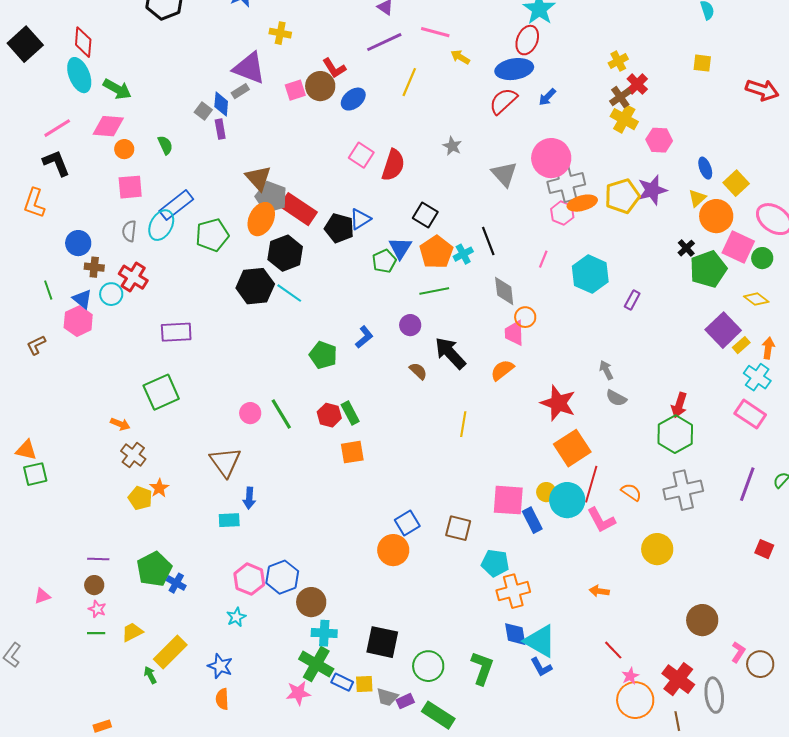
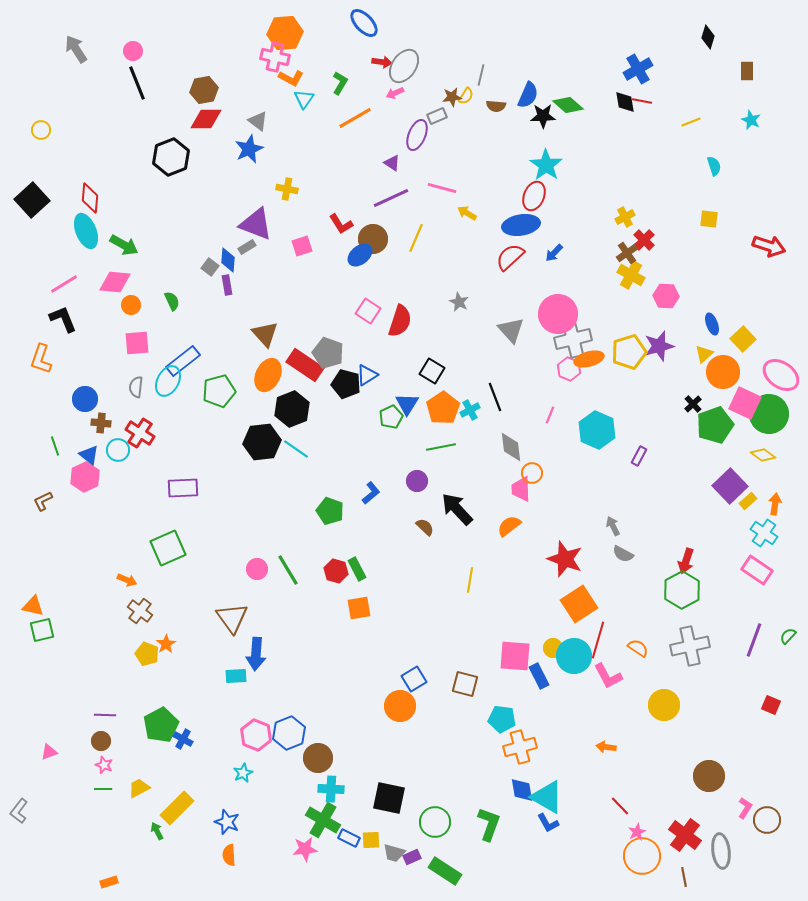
brown circle: (320, 86) -> (373, 239), moved
gray pentagon: (271, 197) -> (328, 353), moved
green circle: (762, 258) -> (769, 414), size x1.8
blue arrow: (249, 498) -> (256, 654), size x1.5

